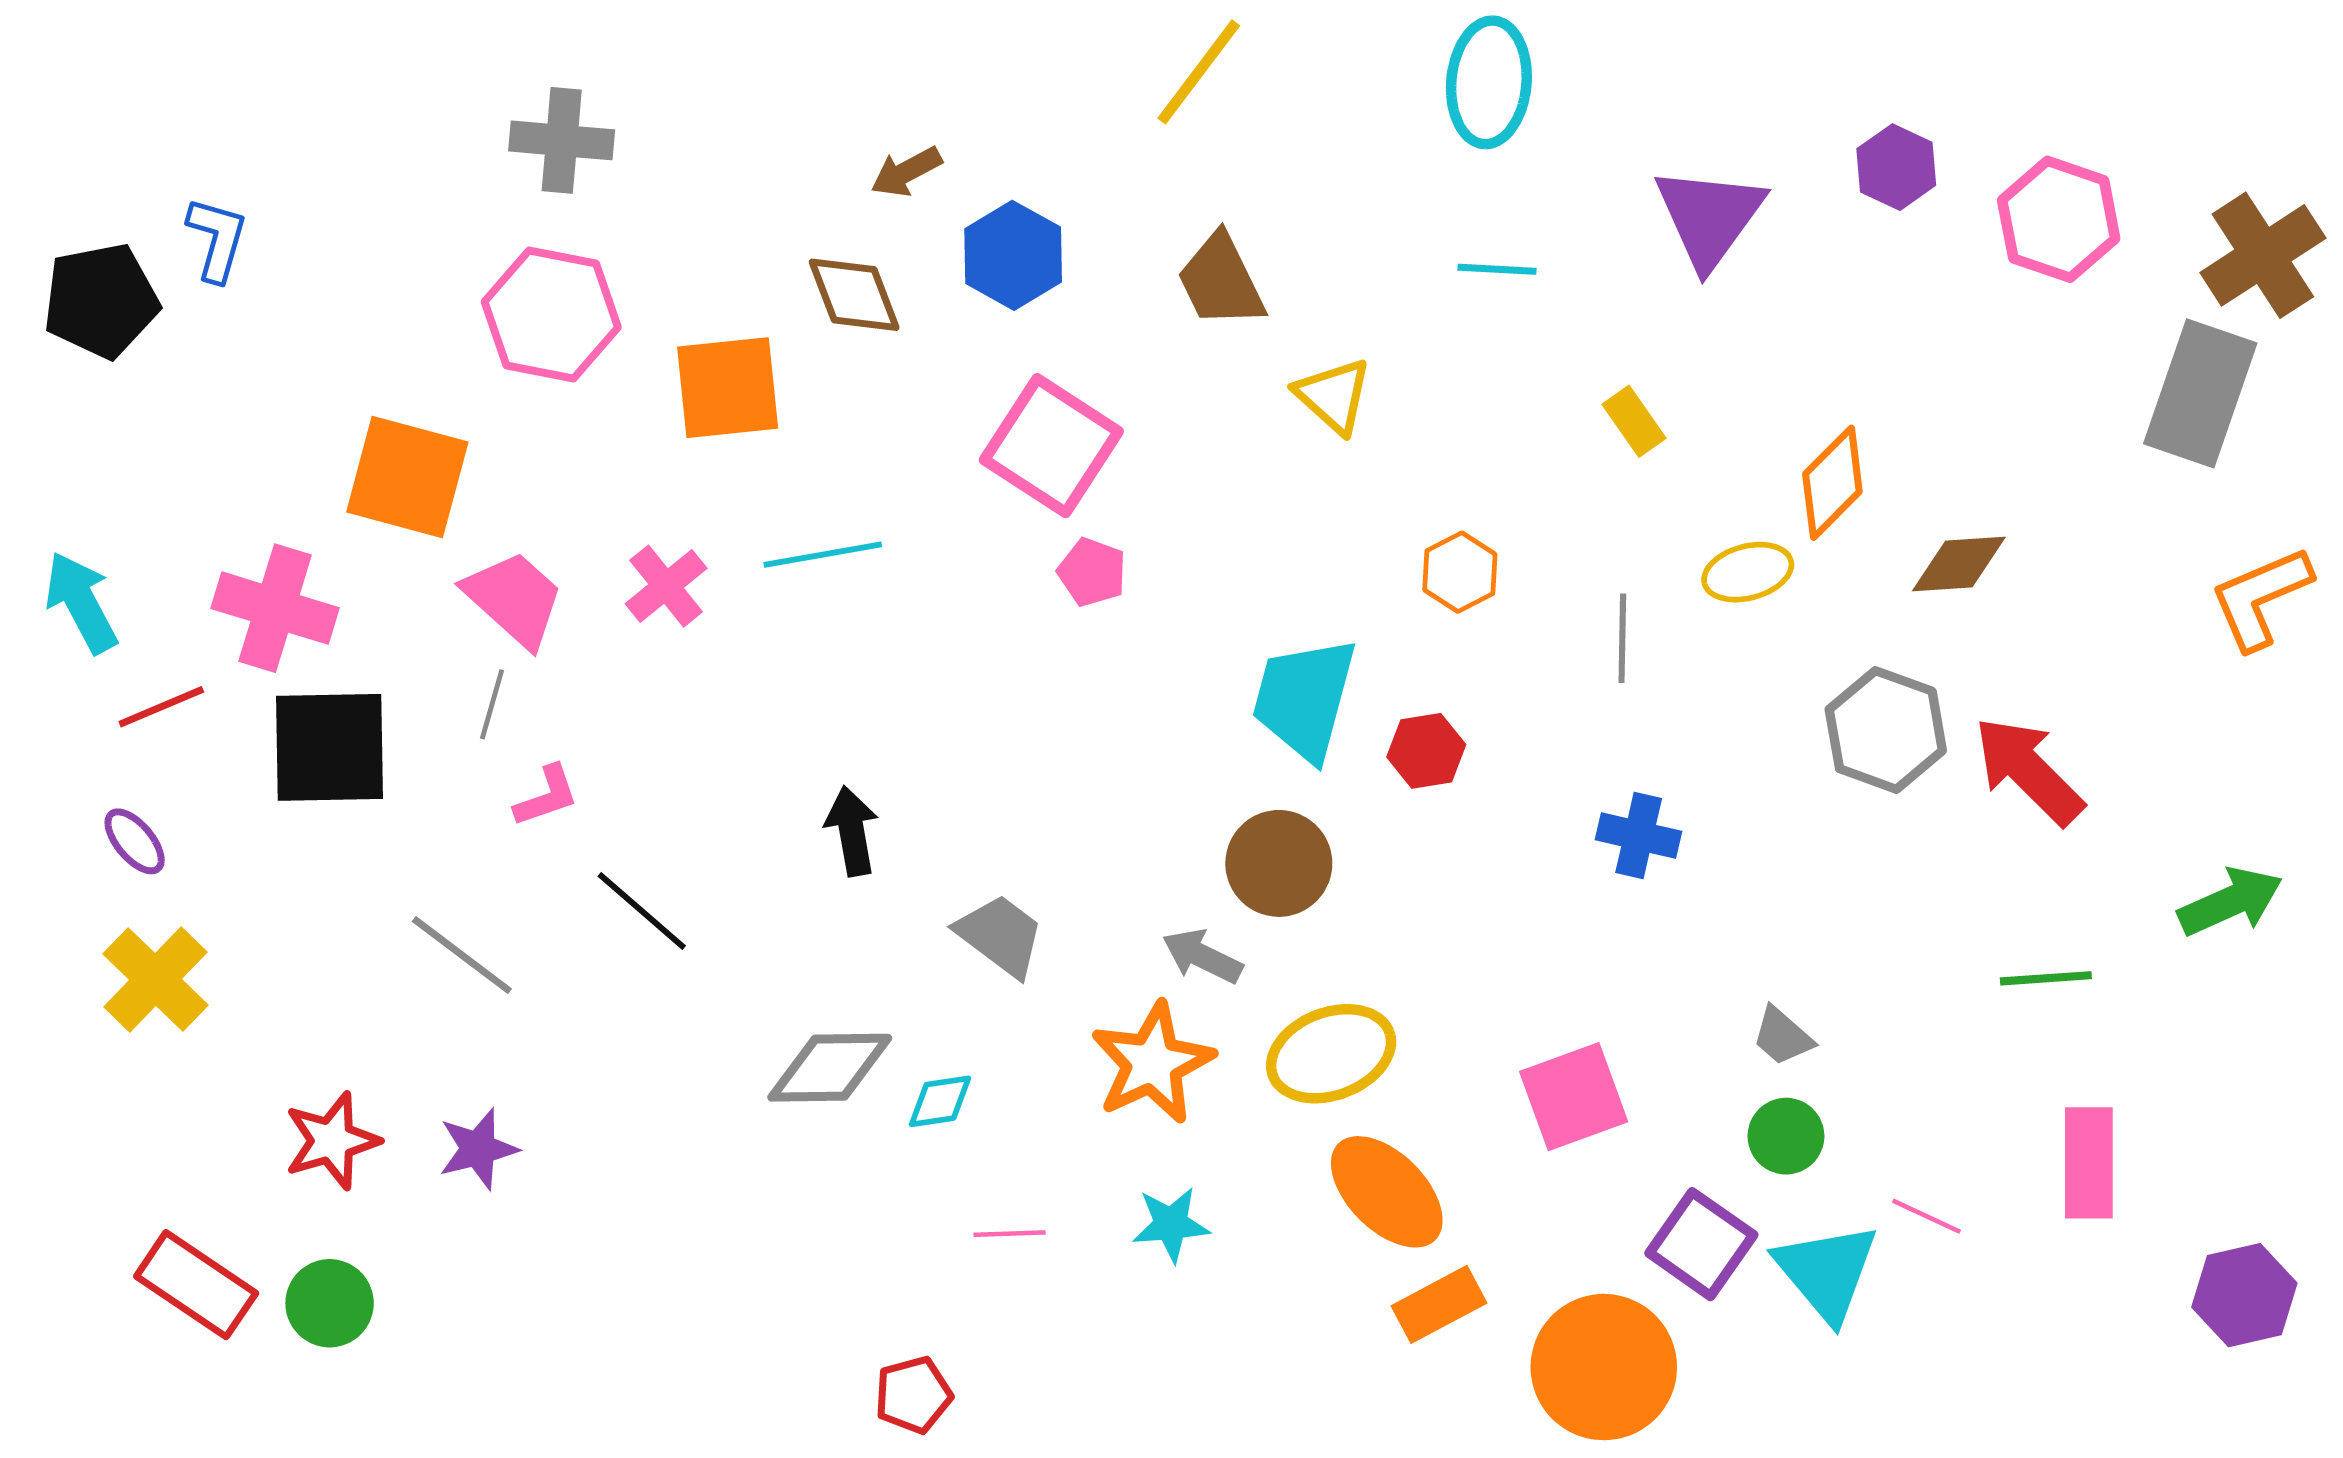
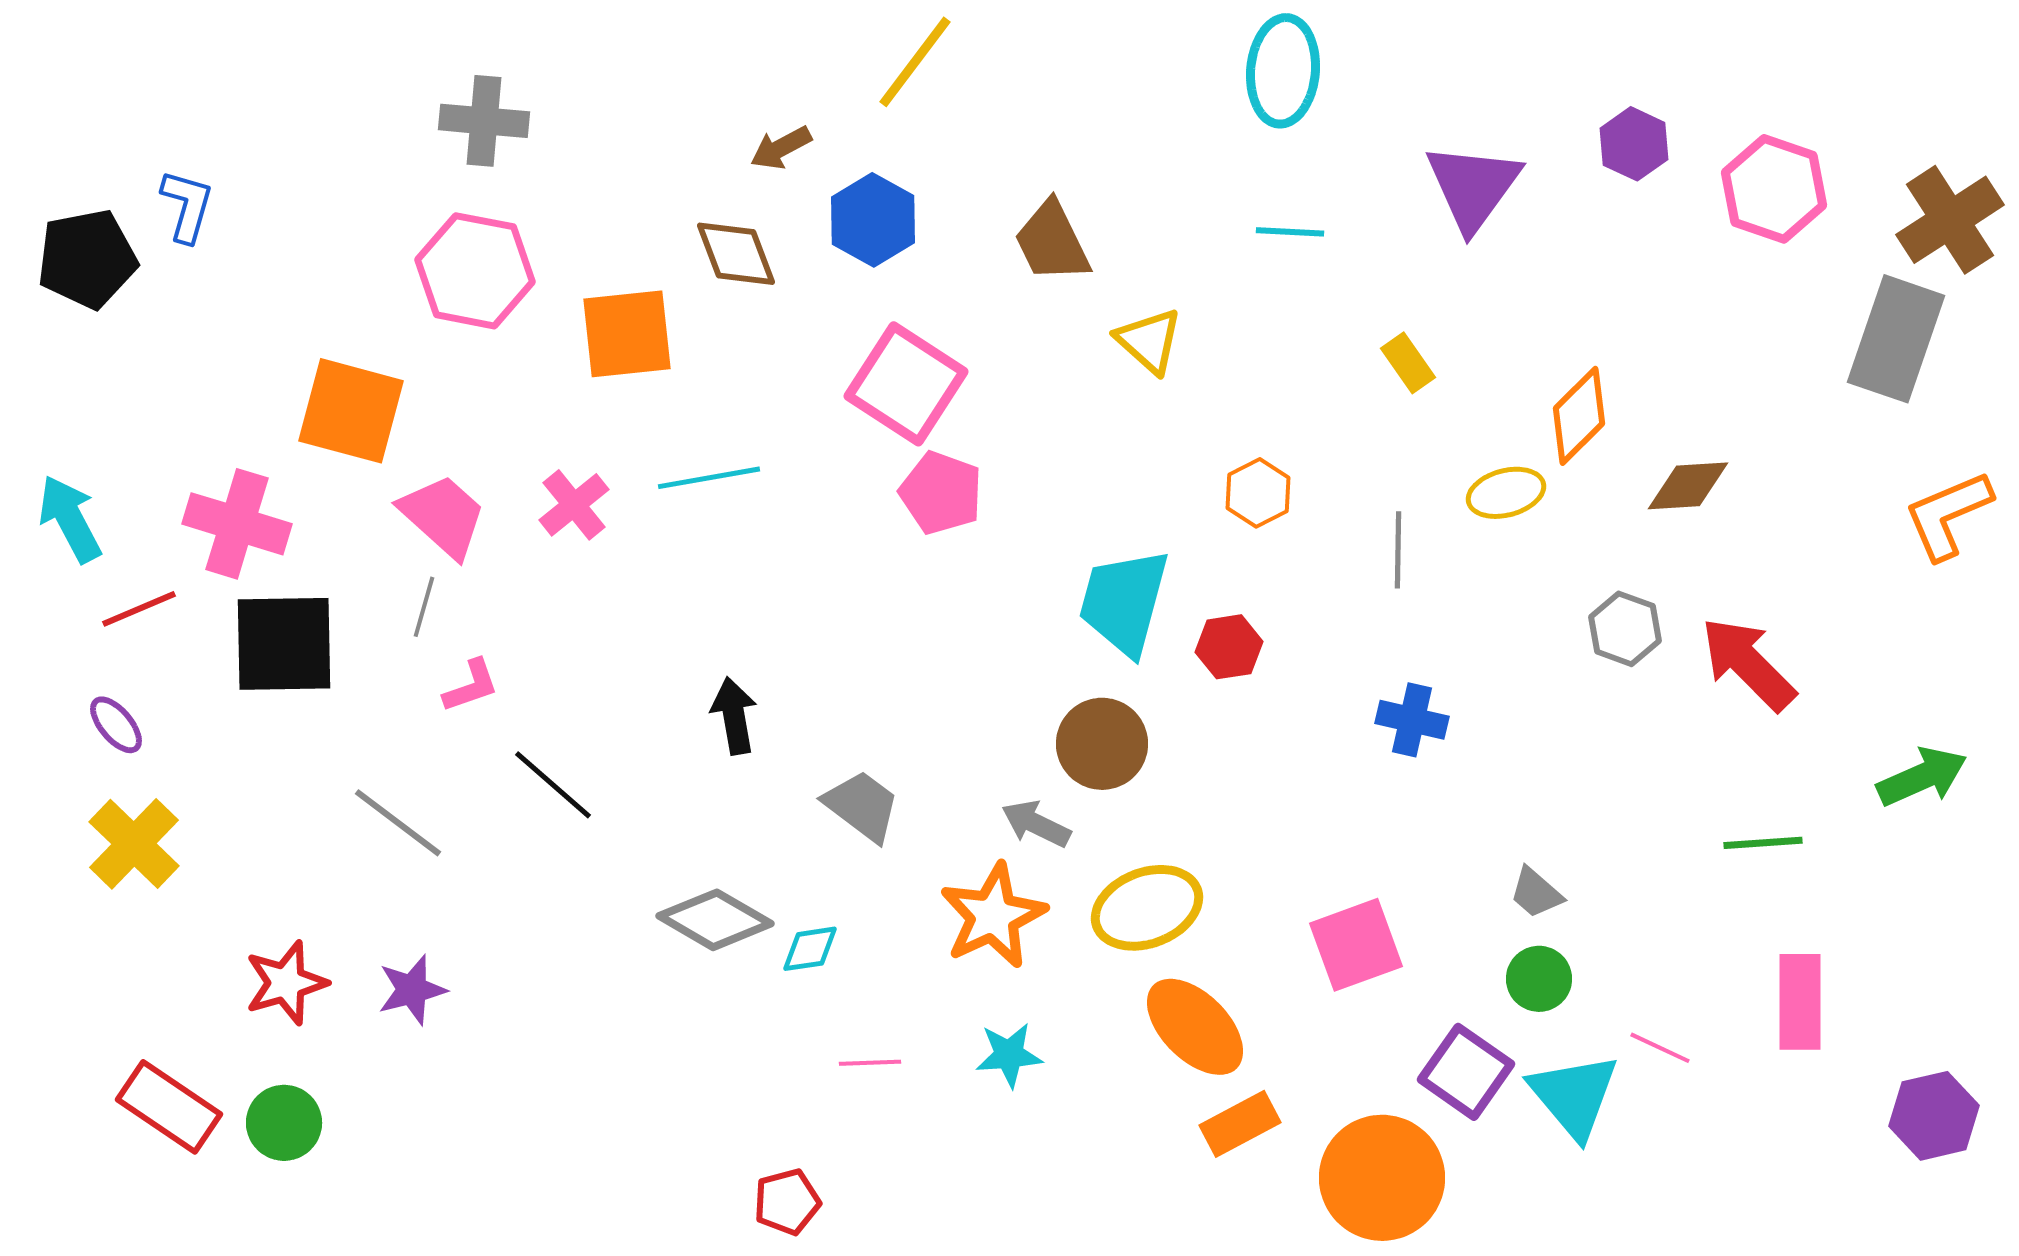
yellow line: (1199, 72) -> (915, 62), moved
pink pentagon: (1092, 572) -> (941, 493), size x1.4
gray hexagon: (1886, 730) -> (1625, 629), size x0.7
gray diamond: (830, 1068) -> (715, 920), turned 31

